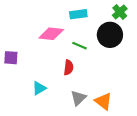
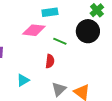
cyan rectangle: (78, 14) -> (50, 12), moved

